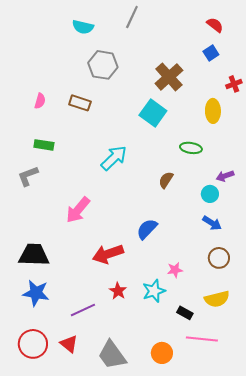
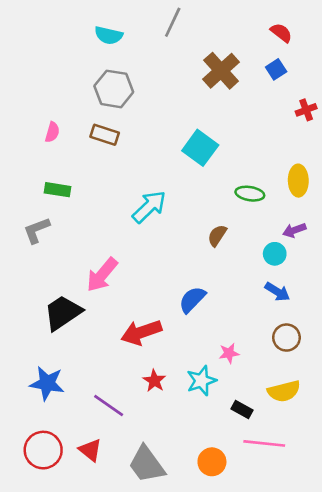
gray hexagon: (103, 65) -> (114, 89), moved
brown cross: (169, 77) -> (221, 71), moved
yellow ellipse: (213, 111) -> (298, 181), moved
black trapezoid: (34, 255) -> (63, 313), moved, turned -36
purple line: (83, 310) -> (109, 406), turned 60

